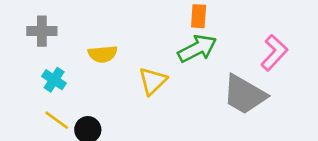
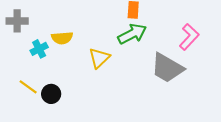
cyan cross: (54, 80) -> (39, 49), moved, turned 30

